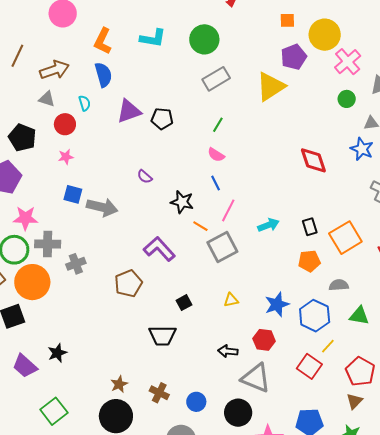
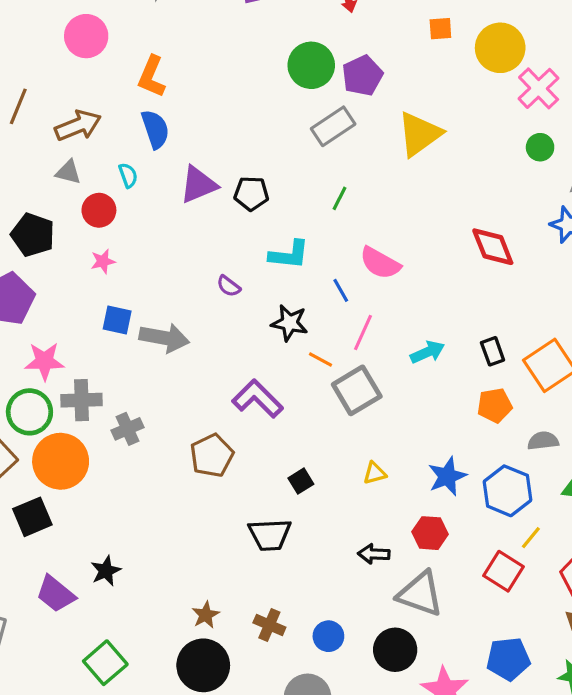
cyan L-shape: (153, 38) -> (289, 255), moved
purple pentagon: (294, 57) -> (362, 76), moved
pink semicircle: (216, 155) -> (380, 263), moved, size x1.5

